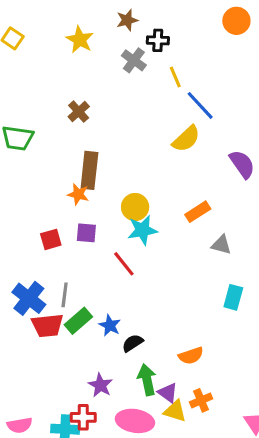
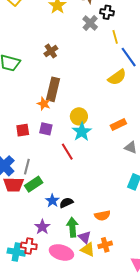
cyan star: (142, 230) -> (82, 132), turned -30
blue star: (110, 325) -> (52, 201), moved

